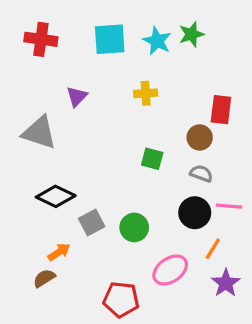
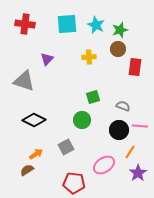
green star: (191, 34) -> (120, 30), moved
brown circle: (200, 137) -> (118, 49), moved
green square: (152, 159) -> (93, 97), turned -32
gray square: (92, 223) -> (66, 147), moved
green circle: (134, 227) -> (82, 120), moved

